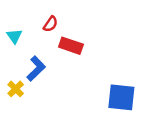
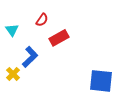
red rectangle: (71, 46) -> (59, 38), turned -48

